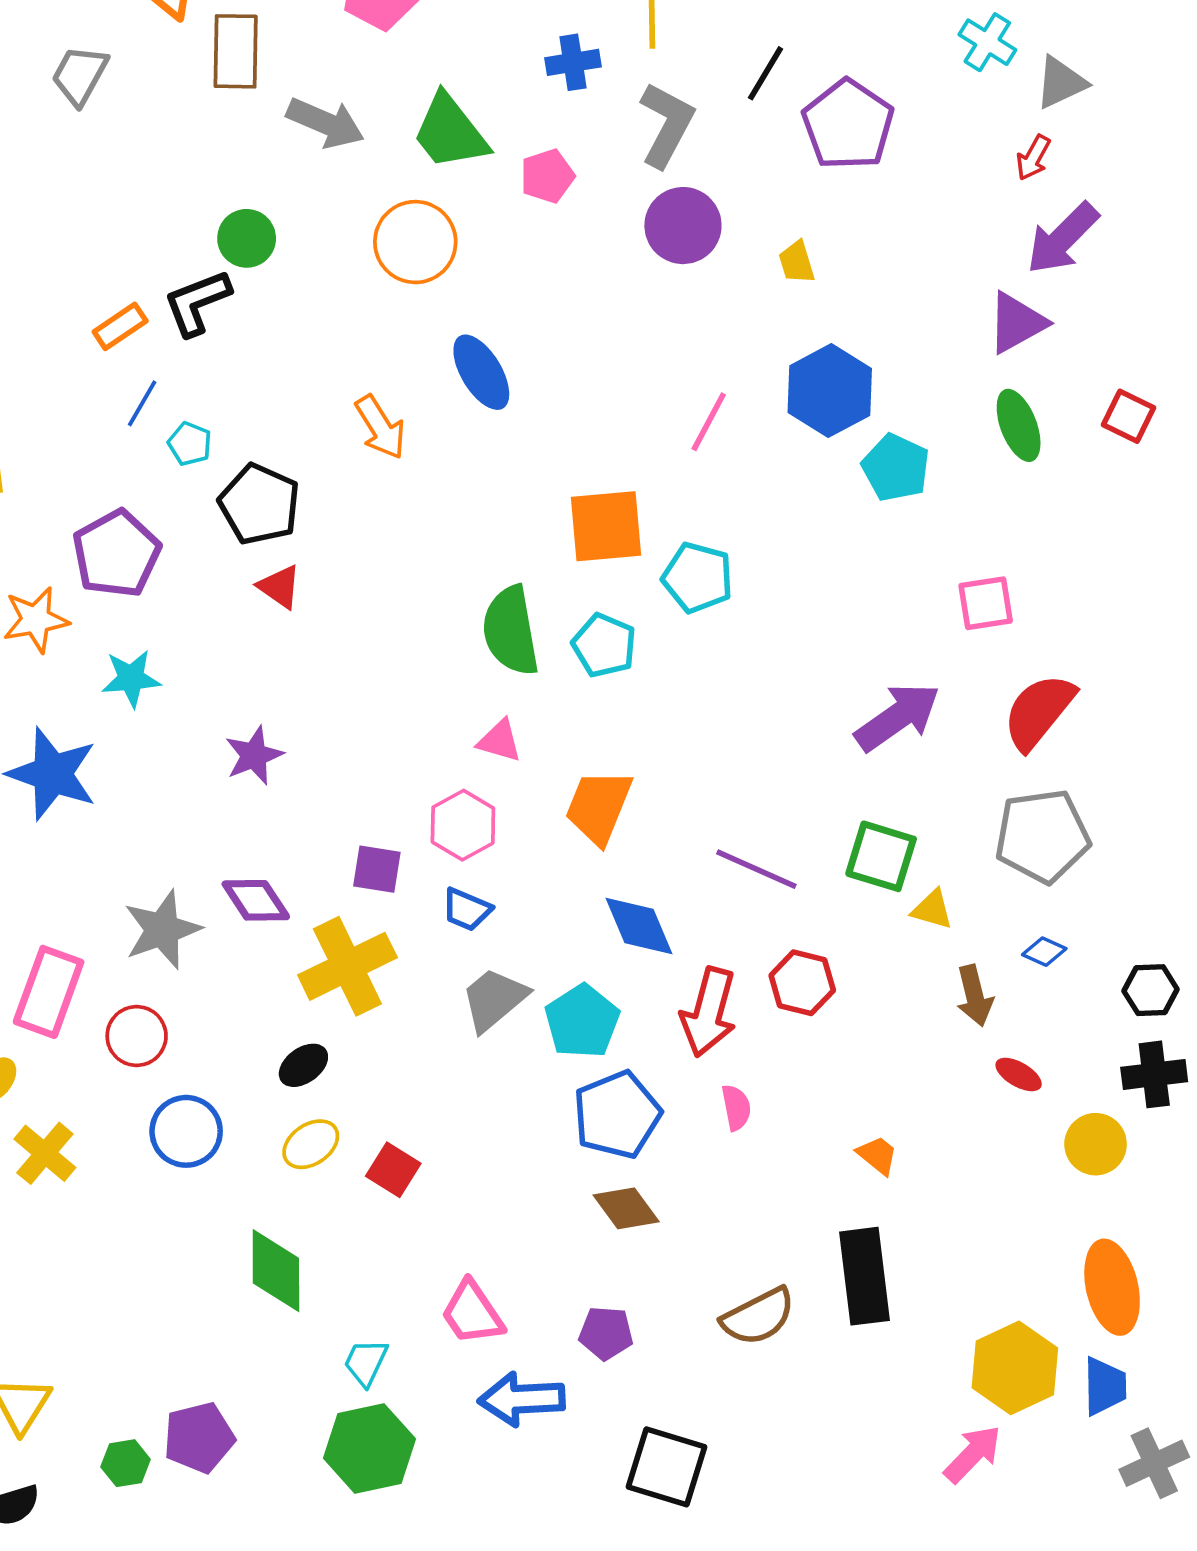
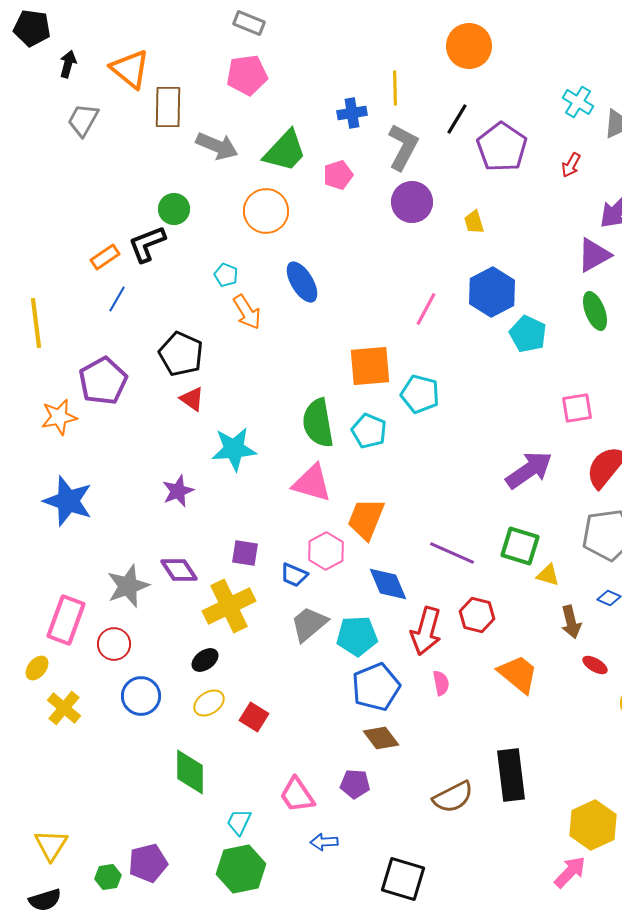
green trapezoid: (450, 132) -> (285, 151), turned -99
red arrow: (1033, 158) -> (571, 165), moved
cyan pentagon: (190, 444) -> (226, 275), moved
cyan star: (131, 678) -> (234, 449), moved, size x1.4
pink triangle: (500, 741) -> (312, 483), size x1.6
pink hexagon: (463, 825) -> (326, 551), moved
cyan pentagon: (582, 1021) -> (357, 636), turned 30
orange trapezoid: (877, 1155) -> (518, 674), moved, size x1.8
purple pentagon: (606, 1333) -> (355, 784), moved
blue arrow: (522, 1399) -> (324, 842), size x0.6

